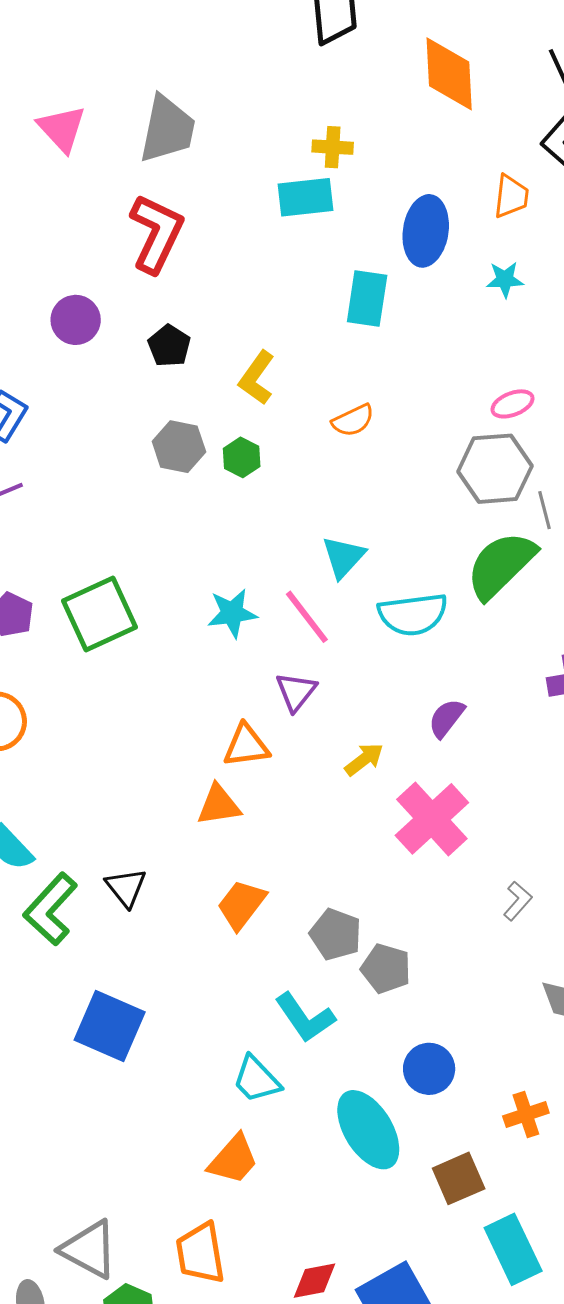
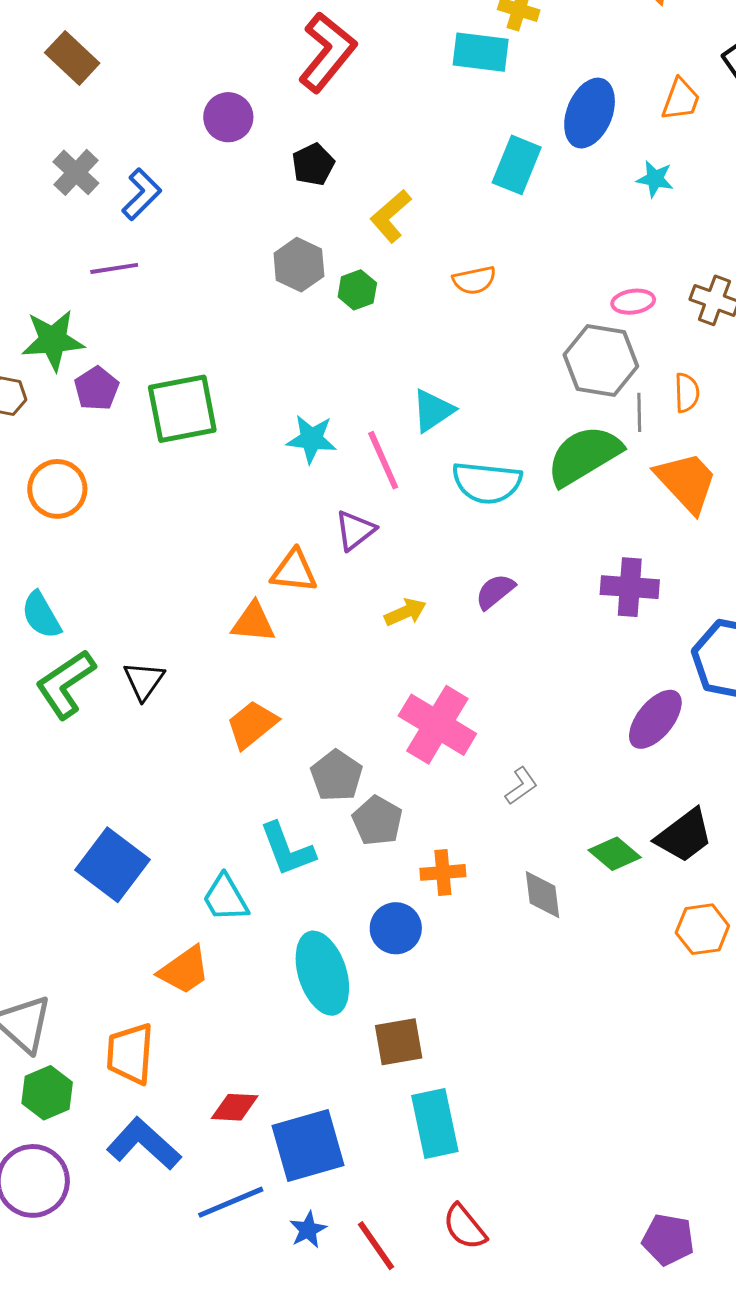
pink cross: (432, 819) -> (437, 725), moved, turned -30
blue square: (110, 1026) -> (113, 865), moved
orange cross: (526, 1114) -> (443, 872), moved

